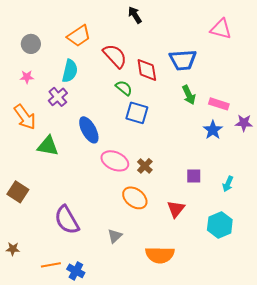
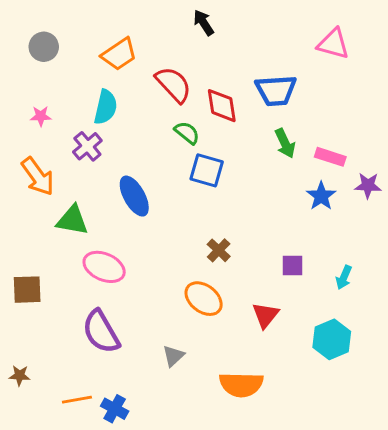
gray circle: (31, 44) -> (44, 47), moved
pink ellipse: (115, 161) -> (104, 267), moved
brown square: (18, 192) -> (27, 290), turned -35

